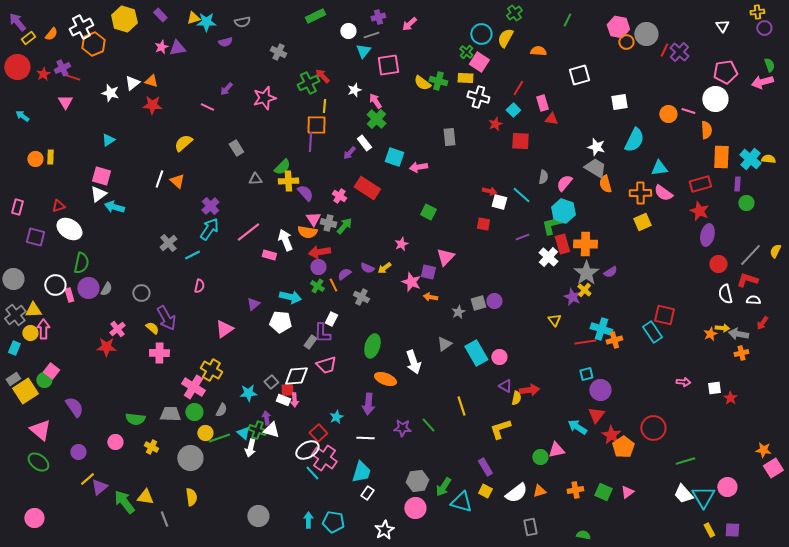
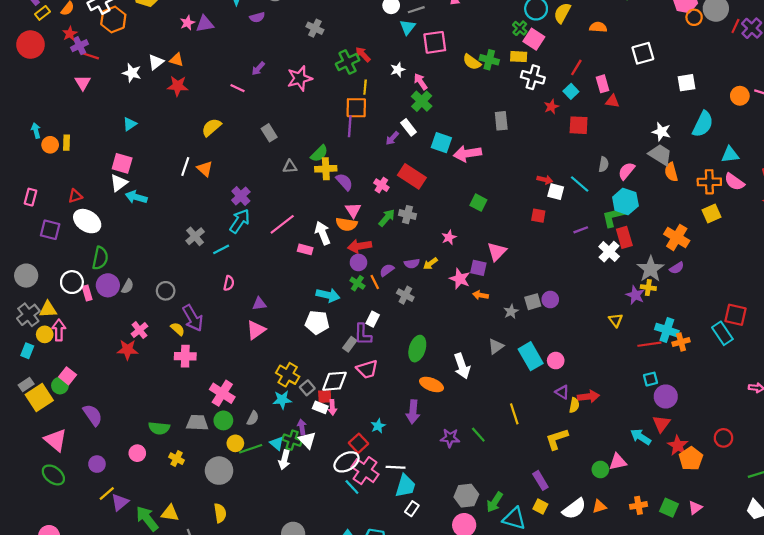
red star: (43, 74) -> (70, 34), moved
cyan arrow: (22, 116) -> (36, 131), moved, turned 40
pink arrow: (418, 167) -> (467, 154), size x1.4
gray cross: (328, 223) -> (408, 215), moved
orange cross: (585, 244) -> (677, 237), moved, turned 30
purple semicircle: (367, 268) -> (412, 264), turned -32
yellow cross: (584, 290) -> (648, 288), turned -32
purple triangle: (253, 304) -> (259, 304), moved, turned 32
yellow cross: (211, 370) -> (288, 375), moved
red circle: (653, 428) -> (723, 438), size x0.7
white triangle: (271, 430) -> (307, 440), turned 30
white line: (365, 438) -> (396, 467), moved

